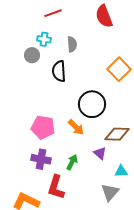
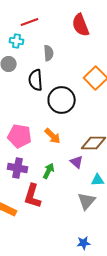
cyan cross: (44, 39) -> (17, 41), moved
black circle: (92, 104) -> (62, 100), moved

